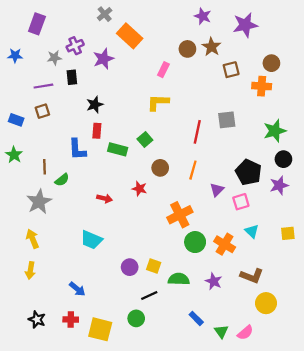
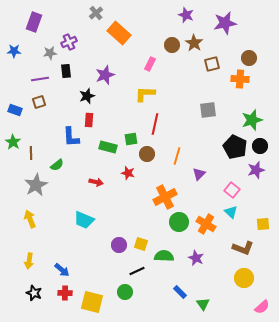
purple star: (103, 59) -> (105, 75), moved
red line: (197, 132) -> (155, 124), moved
green square: (145, 140) -> (131, 139), moved, turned 32
green rectangle: (118, 149) -> (108, 147), moved
brown line: (45, 167) -> (31, 153), moved
black pentagon: (249, 172) -> (235, 147), moved
pink square: (241, 202) -> (232, 190), moved, turned -35
yellow square: (288, 233) -> (263, 224), moved
yellow arrow: (30, 270) -> (29, 261), moved
brown L-shape: (252, 276) -> (243, 248), moved
blue arrow: (77, 289) -> (62, 270), moved
pink semicircle: (245, 333) -> (262, 307), moved

